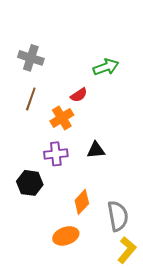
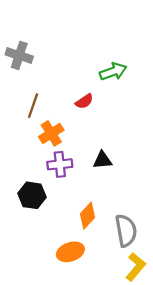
gray cross: (31, 58) -> (19, 55), moved
orange cross: (62, 118) -> (51, 133), moved

